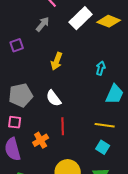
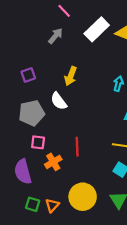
purple square: (17, 45) -> (28, 75), moved
white semicircle: (54, 98) -> (59, 101), moved
pink square: (15, 122) -> (38, 142), moved

